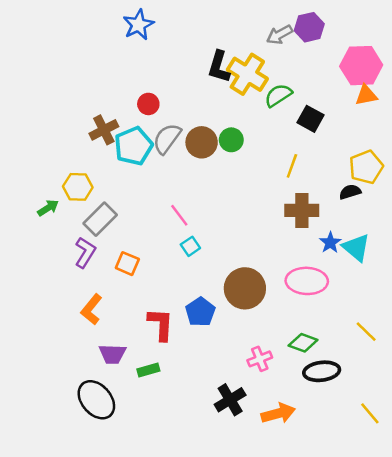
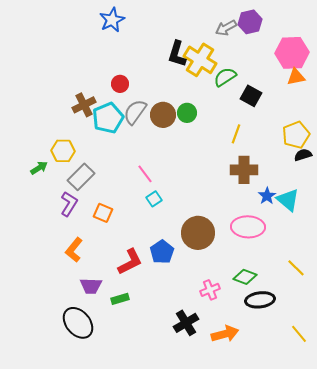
black semicircle: (350, 192) -> (303, 155), moved
red L-shape: (161, 324) -> (130, 262), turned 60

